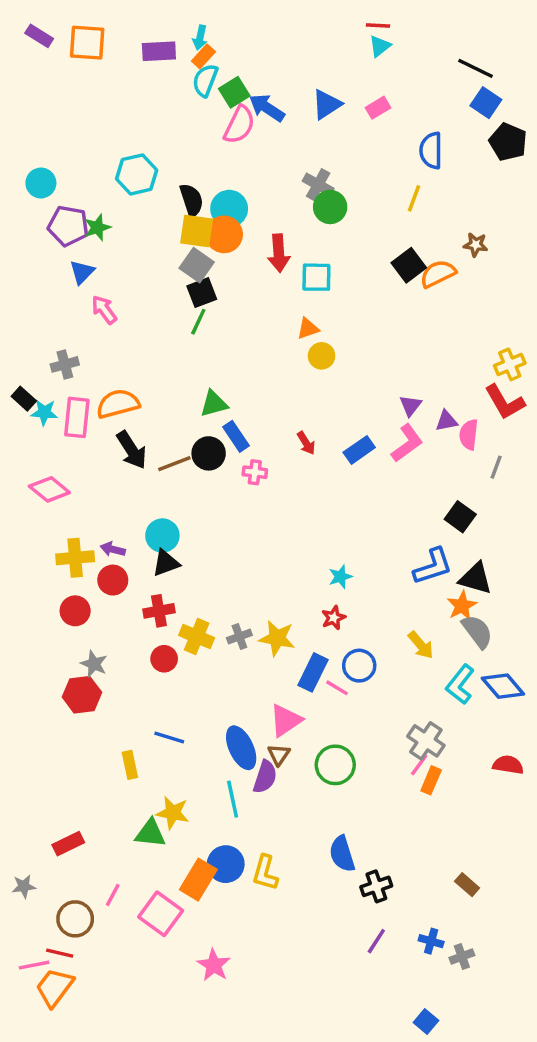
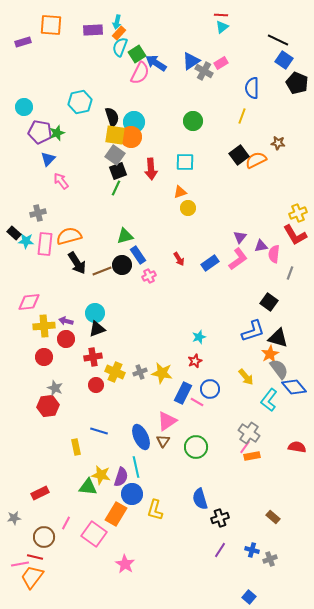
purple rectangle: (39, 36) -> (23, 42), moved, turned -49
gray cross: (318, 185) -> (204, 71), moved
red arrow: (279, 253) -> (151, 169), moved
pink cross: (255, 472) -> (149, 276), turned -32
pink diamond: (49, 489) -> (29, 302), moved, turned -45
blue diamond: (503, 686) -> (294, 387), moved
purple semicircle: (265, 777) -> (121, 477), moved
orange rectangle: (431, 780) -> (252, 456), turned 56
blue circle: (226, 864) -> (132, 494), moved

